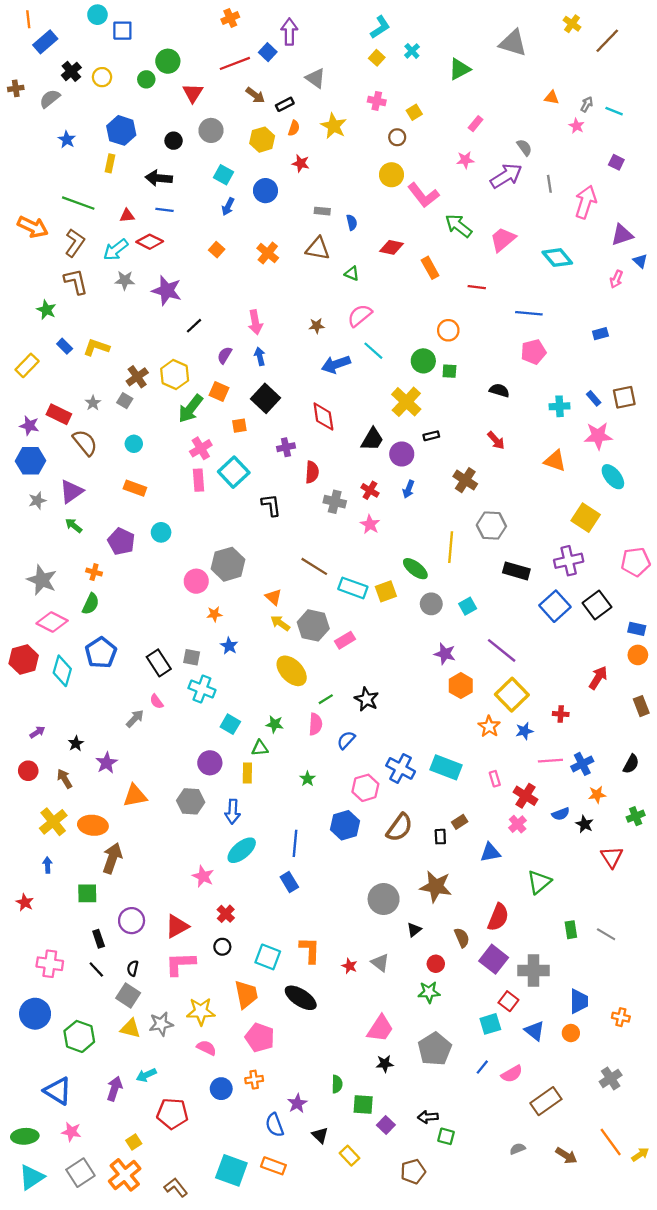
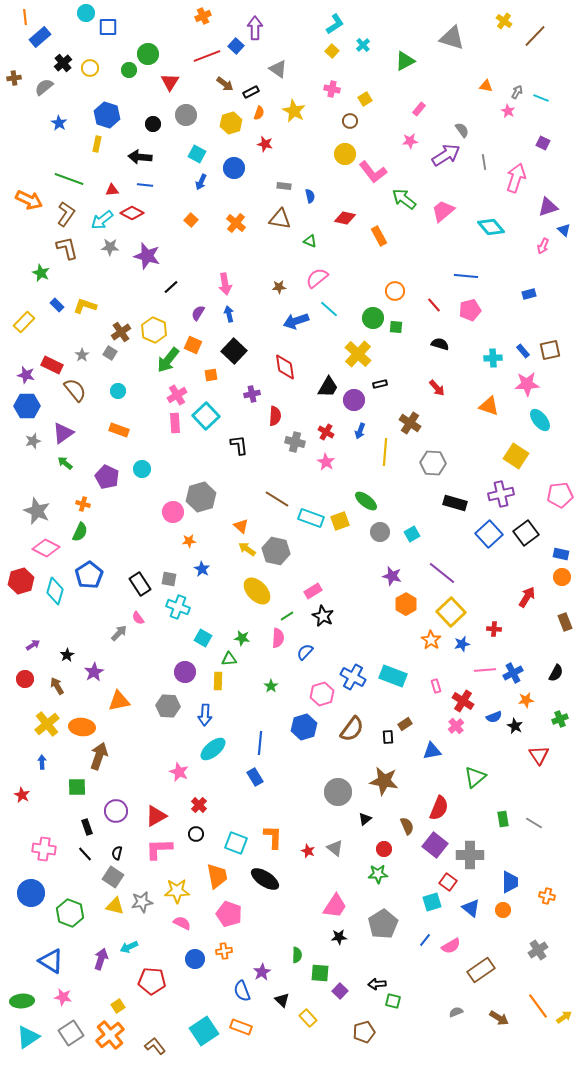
red line: (477, 287) -> (434, 305), moved, turned 42
yellow line: (451, 547) -> (385, 452), moved
pink rectangle: (345, 640) -> (313, 591), moved
cyan square: (231, 1170) -> (204, 1031), turned 36

